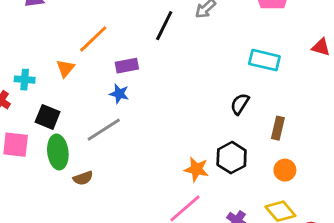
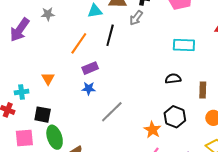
orange line: (93, 39) -> (79, 43), moved
black semicircle: (240, 104) -> (173, 79), turned 63
gray line: (104, 130) -> (112, 112), moved
orange star: (196, 169) -> (152, 130), turned 30

